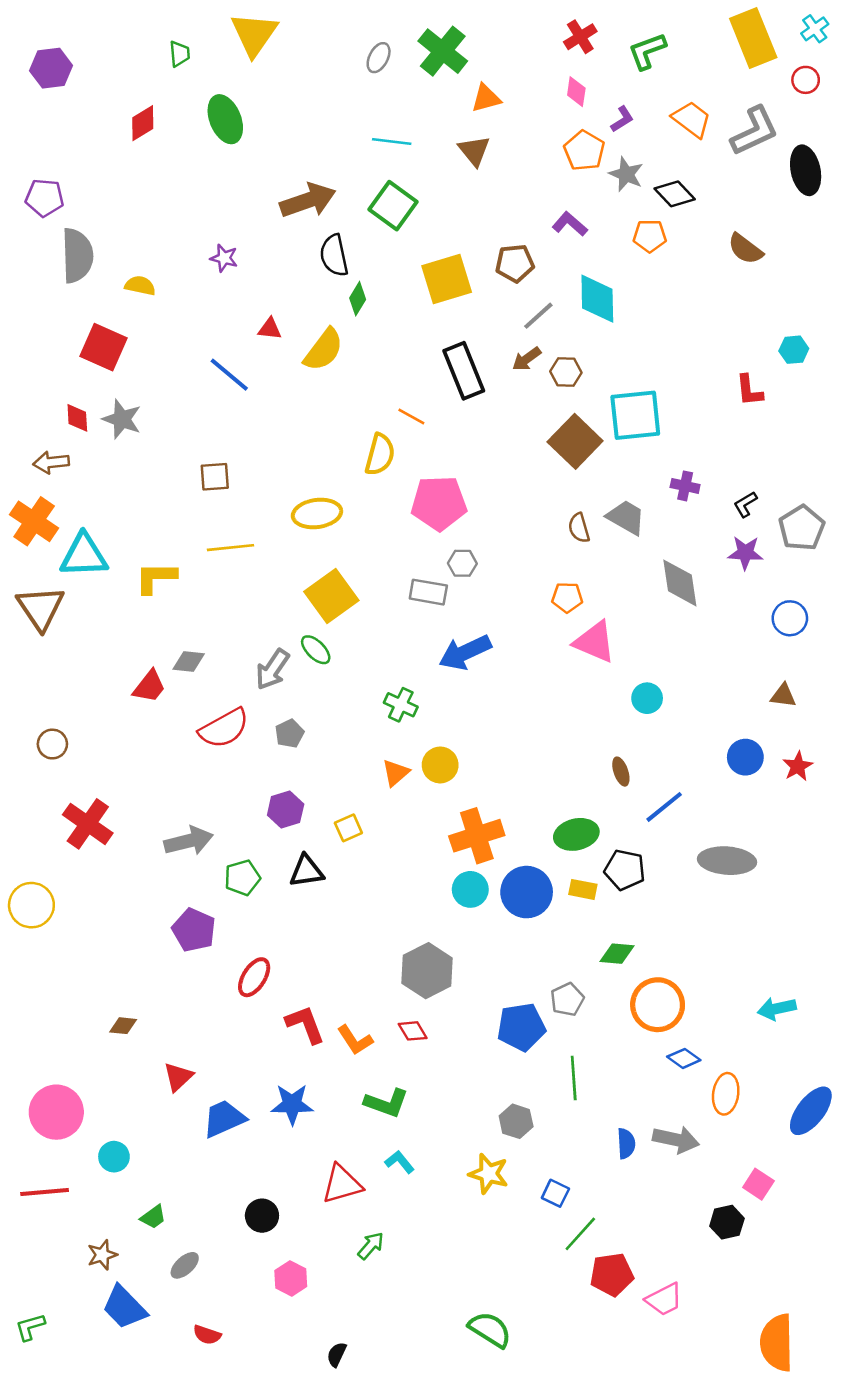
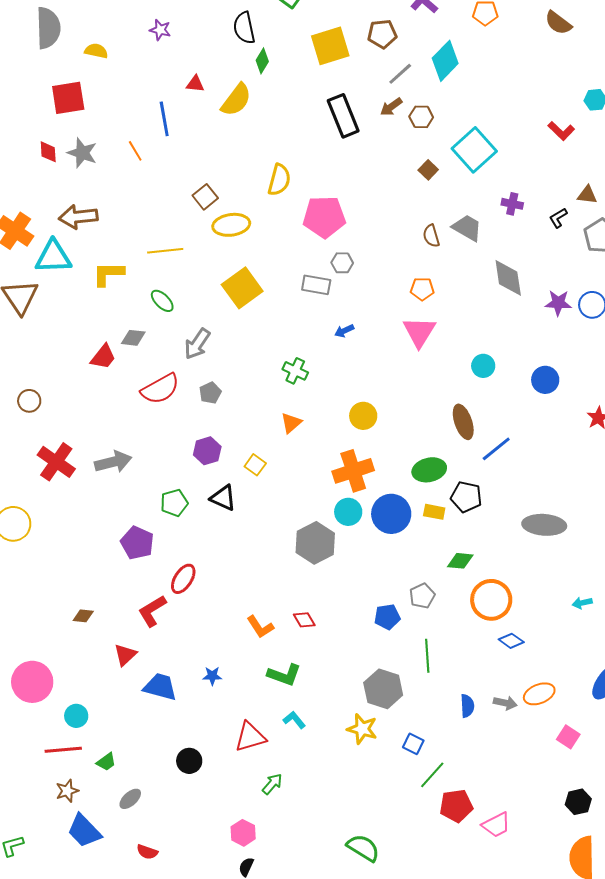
cyan diamond: (597, 299) -> (445, 61), turned 45
red square: (103, 347) -> (68, 98), turned -33
blue line: (229, 375) -> (164, 119), turned 40
red L-shape: (749, 390) -> (561, 131), turned -40
cyan square: (635, 415) -> (474, 150), turned -36
orange line: (411, 417) -> (135, 151), moved, turned 30
brown square: (575, 441) -> (428, 170), size x0.5
brown arrow: (51, 462) -> (78, 217), moved, size x1.4
brown square: (215, 477) -> (205, 197), moved, turned -35
purple star: (745, 553) -> (558, 303), moved
pink triangle: (595, 642) -> (419, 332), moved, turned 39
green ellipse: (316, 650) -> (162, 301), moved
blue arrow: (465, 652) -> (344, 331), size x0.5
brown triangle: (783, 696) -> (587, 195), moved
blue circle: (745, 757) -> (545, 380), moved
yellow circle: (440, 765) -> (363, 416), moved
brown ellipse: (621, 772) -> (463, 422), size x1.6
yellow square: (348, 828) -> (255, 465), turned -30
gray arrow: (189, 841) -> (113, 462), moved
gray ellipse: (727, 861) -> (544, 525), moved
black triangle: (307, 871) -> (223, 498), turned 32
gray hexagon: (427, 971) -> (315, 543), moved
cyan arrow: (777, 1009) -> (582, 603), size x0.7
red L-shape: (305, 1024) -> (152, 611), moved, turned -100
blue pentagon: (521, 1027) -> (387, 617), size x0.7
orange ellipse: (726, 1094) -> (539, 694), moved, turned 60
blue star: (292, 1104) -> (212, 676), size x0.6
blue trapezoid: (224, 1119) -> (160, 687), turned 39
gray hexagon: (516, 1121) -> (383, 689), size x1.5
gray arrow: (676, 1140) -> (505, 703), size x0.7
red line: (45, 1192) -> (63, 750), moved
black hexagon: (727, 1222) -> (578, 802), moved
pink hexagon: (291, 1278) -> (243, 833), moved

